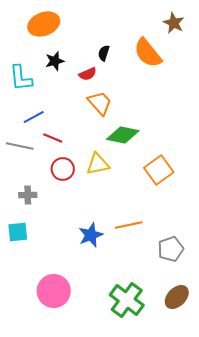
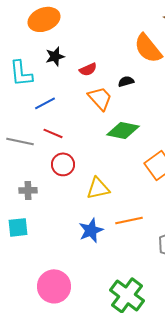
black semicircle: (104, 53) -> (126, 81), moved, turned 56
blue line: (34, 117) -> (45, 103), moved
yellow triangle: (98, 164) -> (98, 188), moved

